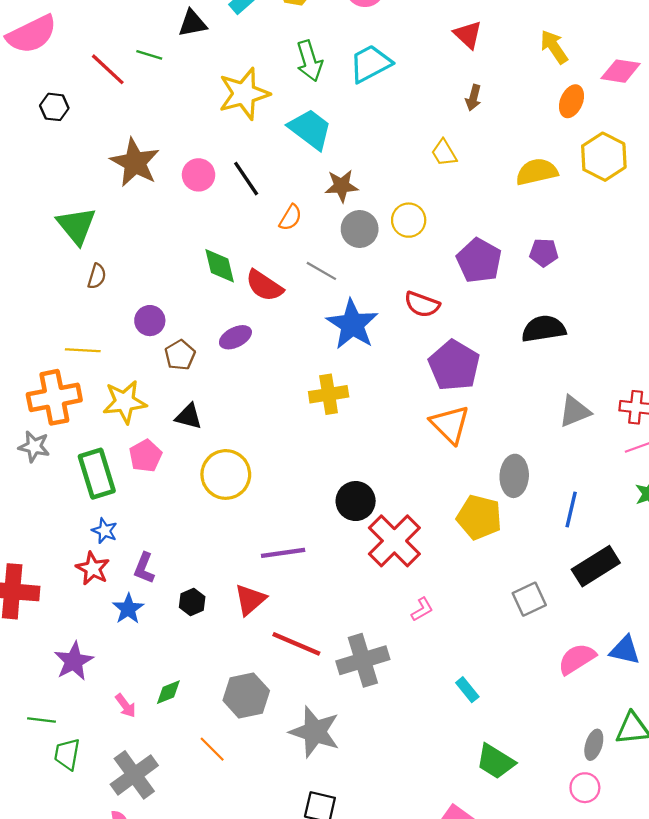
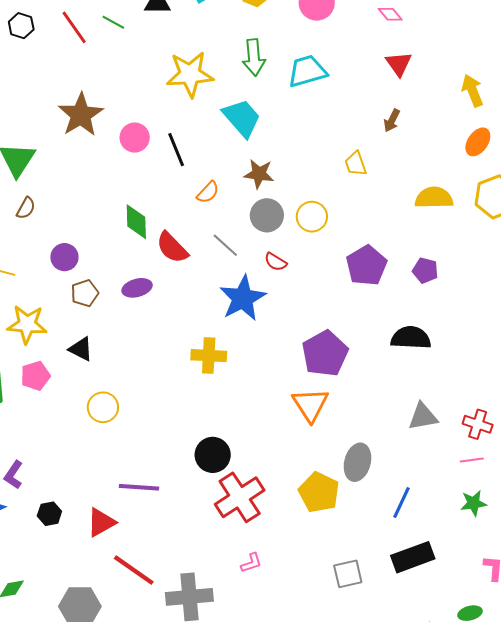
black hexagon: (54, 107) -> (21, 26), moved
red semicircle: (422, 304) -> (276, 262), moved, size x0.7
yellow circle: (226, 474) -> (103, 407), size x0.7

